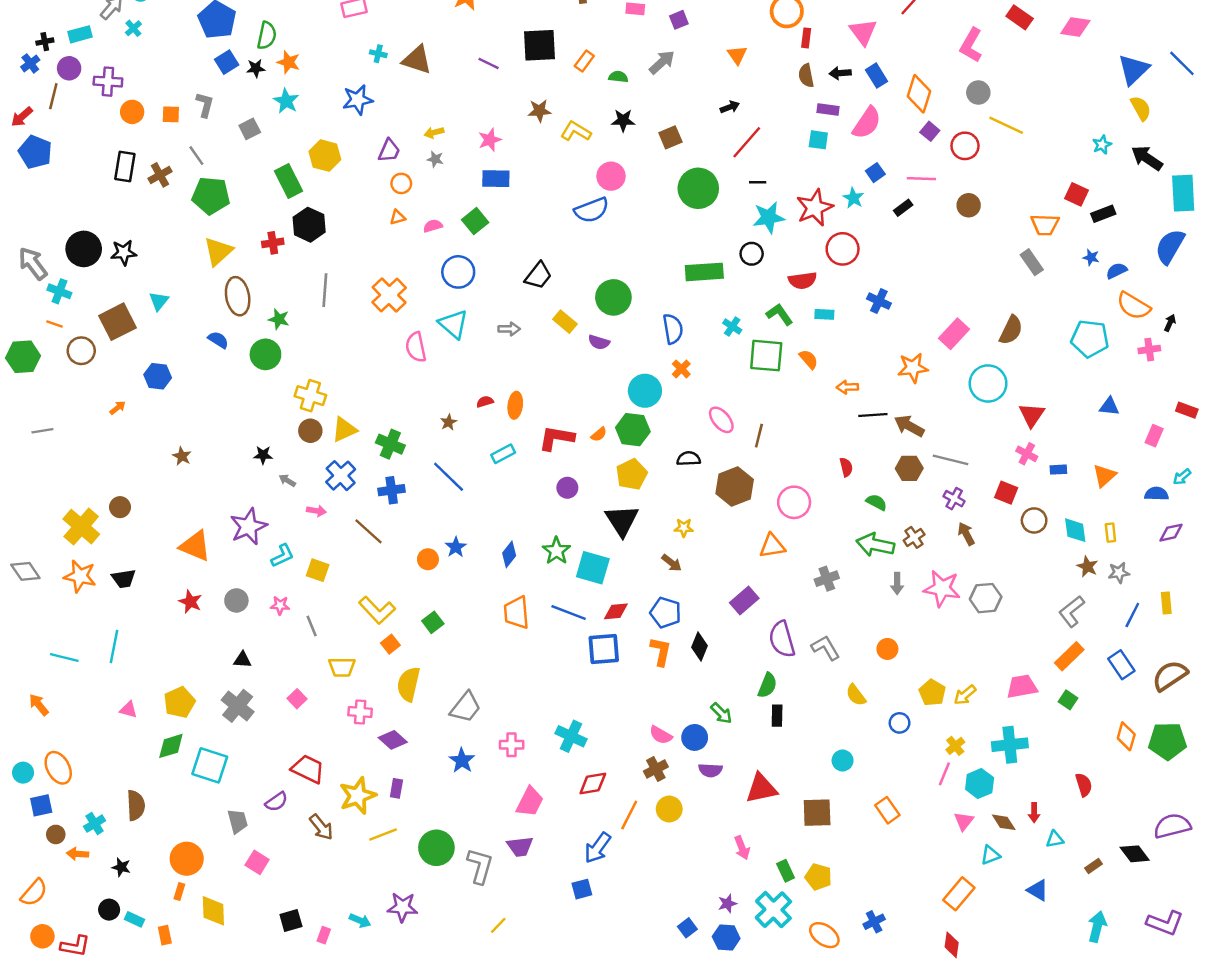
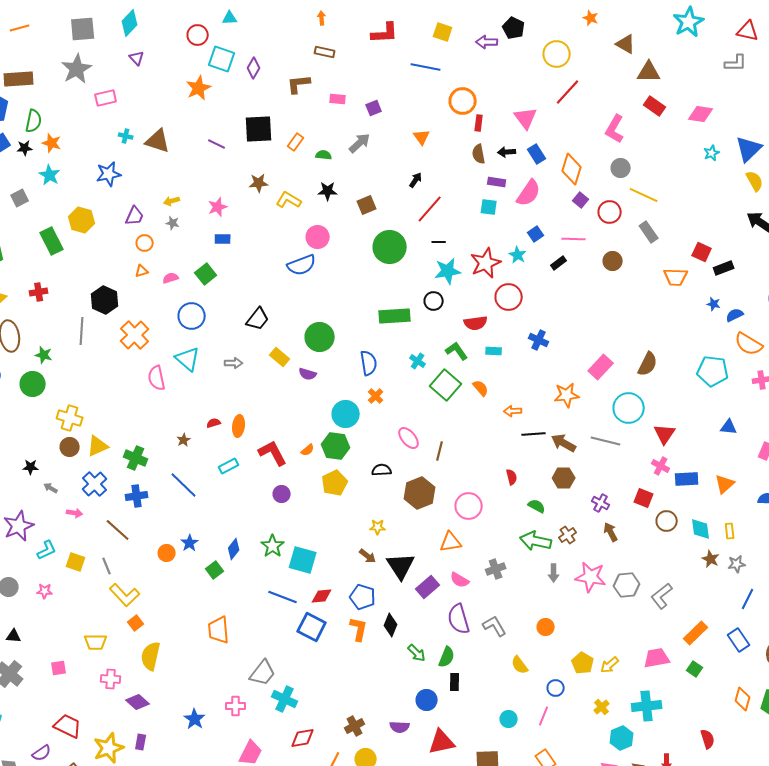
black arrow: (730, 107) -> (416, 180), turned -35
cyan star: (1102, 145) -> (712, 153), moved
blue rectangle: (496, 179) -> (223, 239), size x0.7
black hexagon: (309, 225) -> (105, 300), moved
gray rectangle: (1032, 262) -> (649, 232), moved
green square: (766, 356) -> (446, 385), turned 36
red L-shape: (556, 438) -> (273, 453), turned 52
gray line: (950, 460) -> (606, 441), moved
blue rectangle: (1058, 470) -> (687, 479), size x1.6
black triangle: (622, 520) -> (401, 566), moved
gray L-shape: (1072, 611) -> (662, 596), moved
orange trapezoid: (516, 613) -> (219, 630), moved
green square: (433, 622) -> (215, 570), moved
gray line: (312, 626) -> (107, 566), moved
blue square: (604, 649) -> (312, 627), turned 32
pink square: (297, 699) -> (59, 668), turned 35
gray trapezoid: (466, 707) -> (263, 673), moved
green arrow: (721, 713) -> (417, 653), moved
pink semicircle: (661, 735) -> (460, 580), moved
blue circle: (695, 737) -> (427, 700), moved
pink line: (944, 774) -> (544, 716), moved

